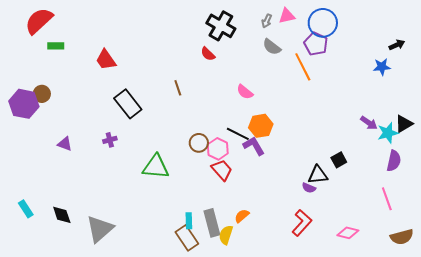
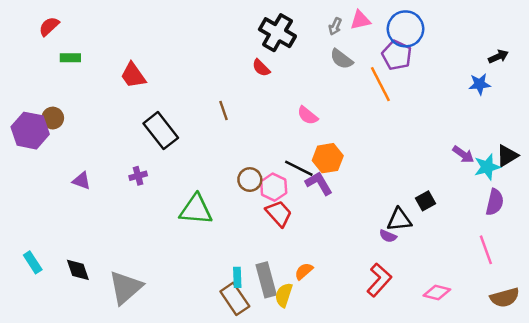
red semicircle: (39, 21) -> (49, 26), size x0.6

